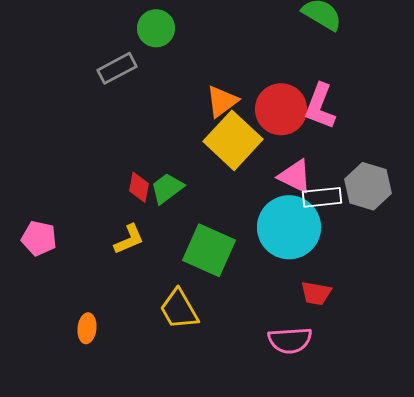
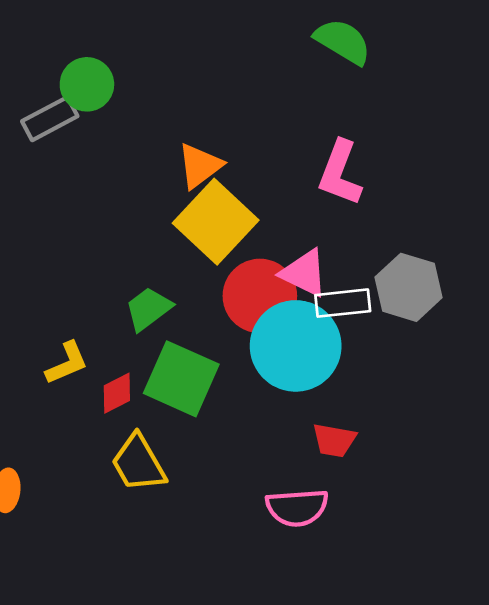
green circle: (156, 28) -> (87, 84), moved
red circle: (281, 109) -> (260, 296), moved
red diamond: (139, 187) -> (117, 393), moved, turned 52
green trapezoid: (167, 188) -> (148, 309), moved

